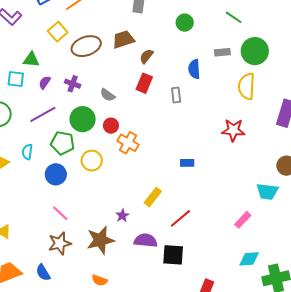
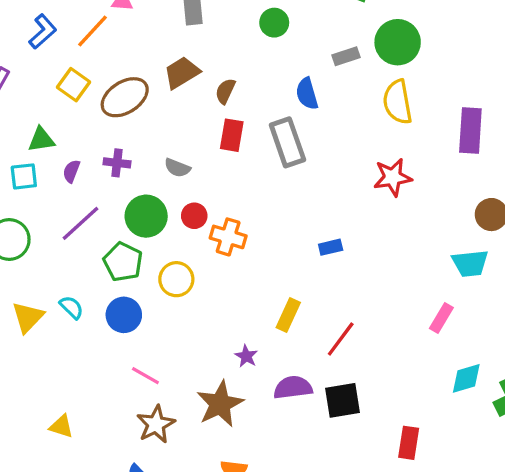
gray rectangle: (176, 95) -> (287, 142), size x1.8
green pentagon: (63, 143) -> (123, 262), turned 30
cyan semicircle: (27, 152) -> (71, 307), moved, turned 140

